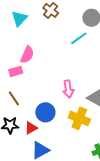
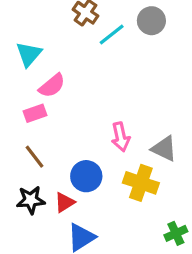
cyan triangle: (19, 18) -> (29, 54), moved
cyan line: (79, 38) -> (112, 34), moved
pink semicircle: (27, 55) -> (52, 86), turned 30

